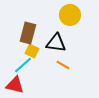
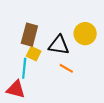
yellow circle: (70, 15) -> (85, 34), moved
cyan line: (23, 65) -> (24, 68), turned -42

